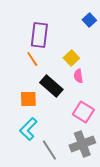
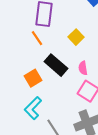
pink semicircle: (78, 76) -> (83, 68), moved
orange square: (28, 99) -> (33, 78), turned -30

